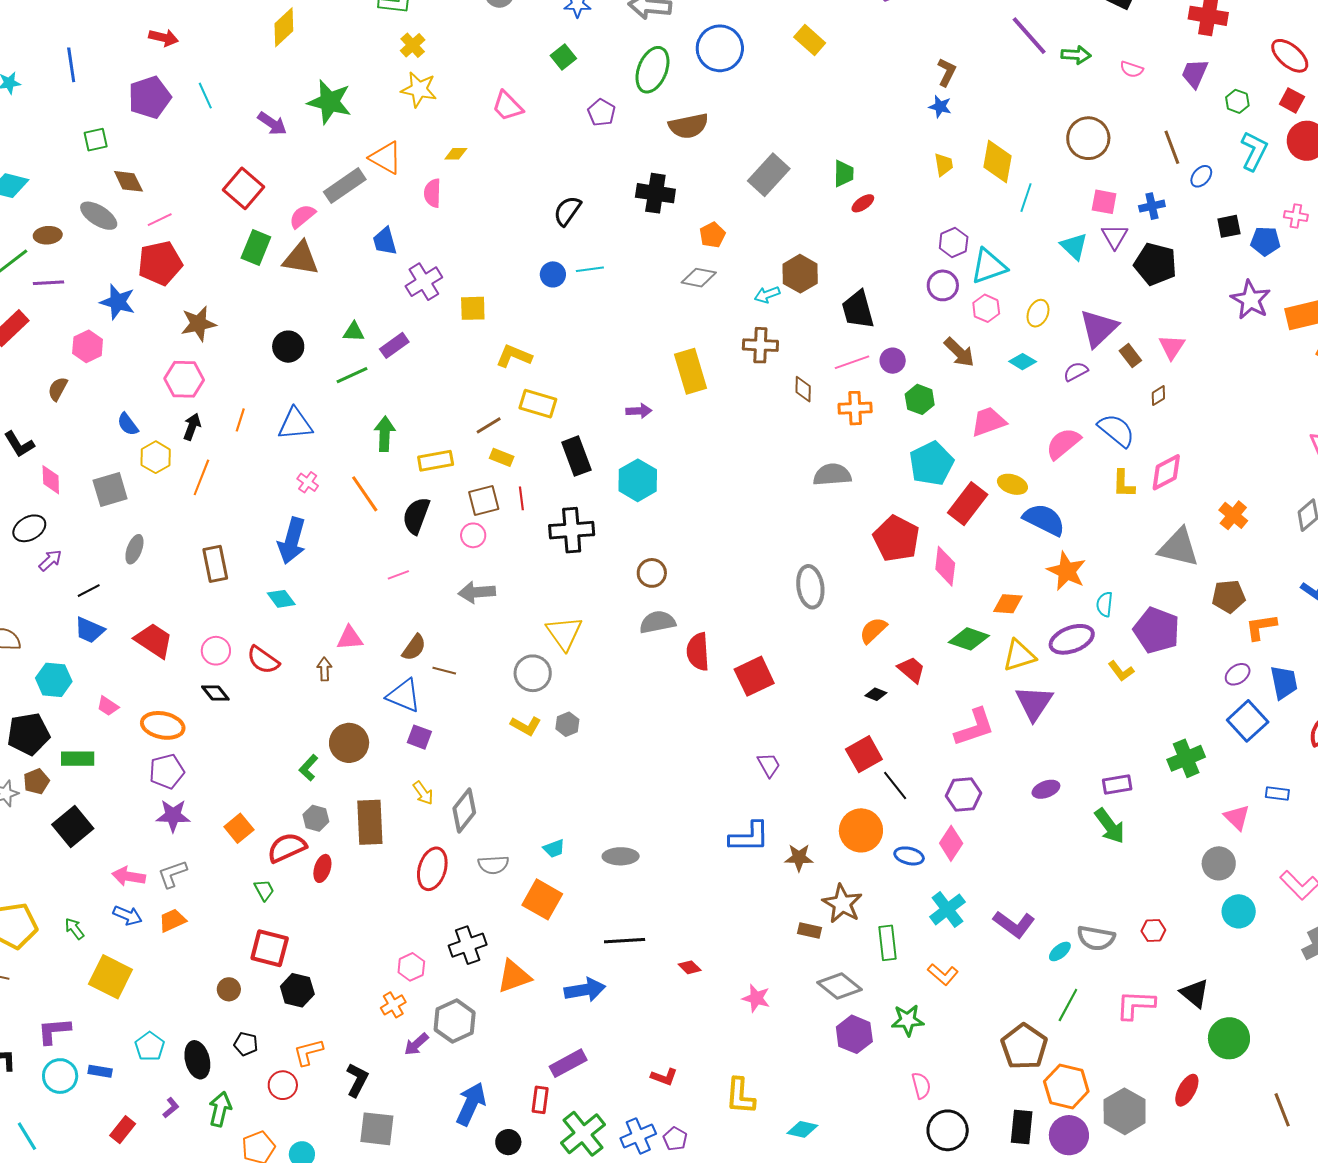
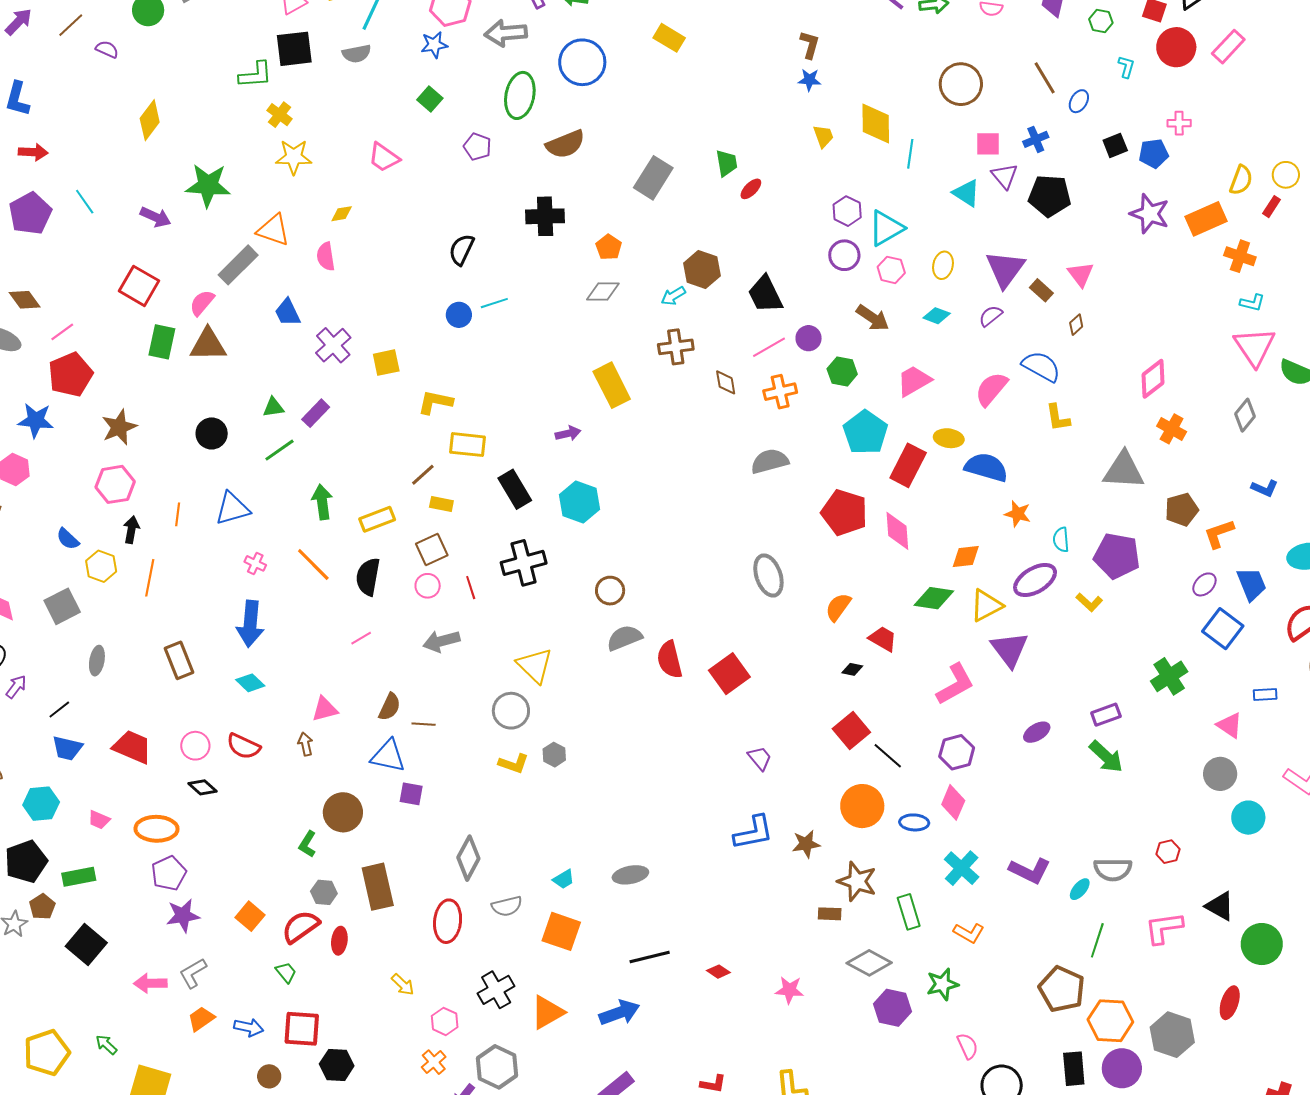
cyan L-shape: (1254, 151) -> (1126, 67), size x0.6
pink diamond: (1166, 472) -> (1153, 379), moved
red line: (521, 498) -> (471, 588), moved
orange star: (1067, 571) -> (1018, 514), size x0.7
yellow arrow: (423, 793) -> (403, 985), moved
blue arrow: (128, 915) -> (249, 1027), moved

